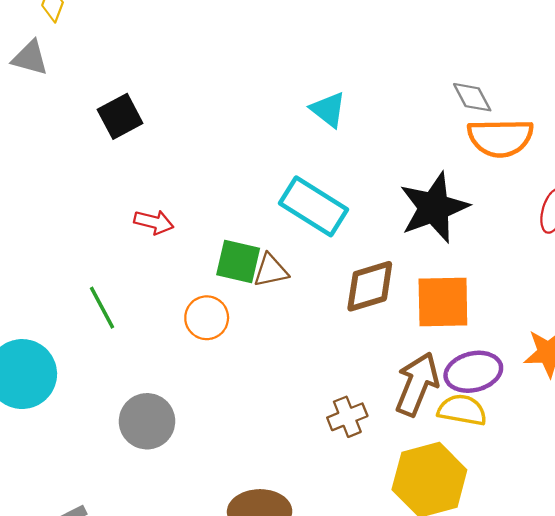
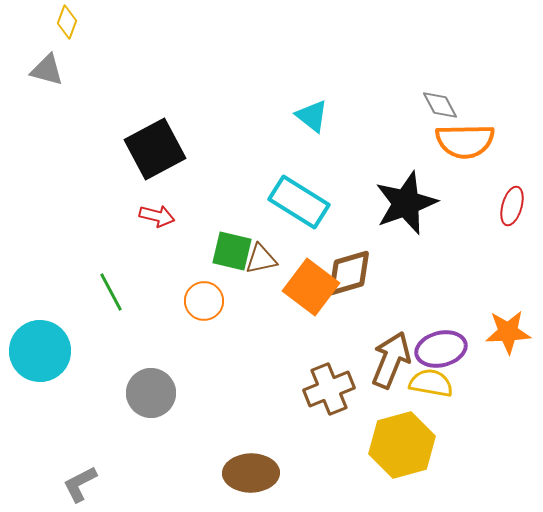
black square: (120, 116) -> (155, 149), moved, size x1.5
orange square: (443, 302) -> (311, 287), moved, turned 38
brown cross: (347, 417) -> (329, 389), size x1.4

